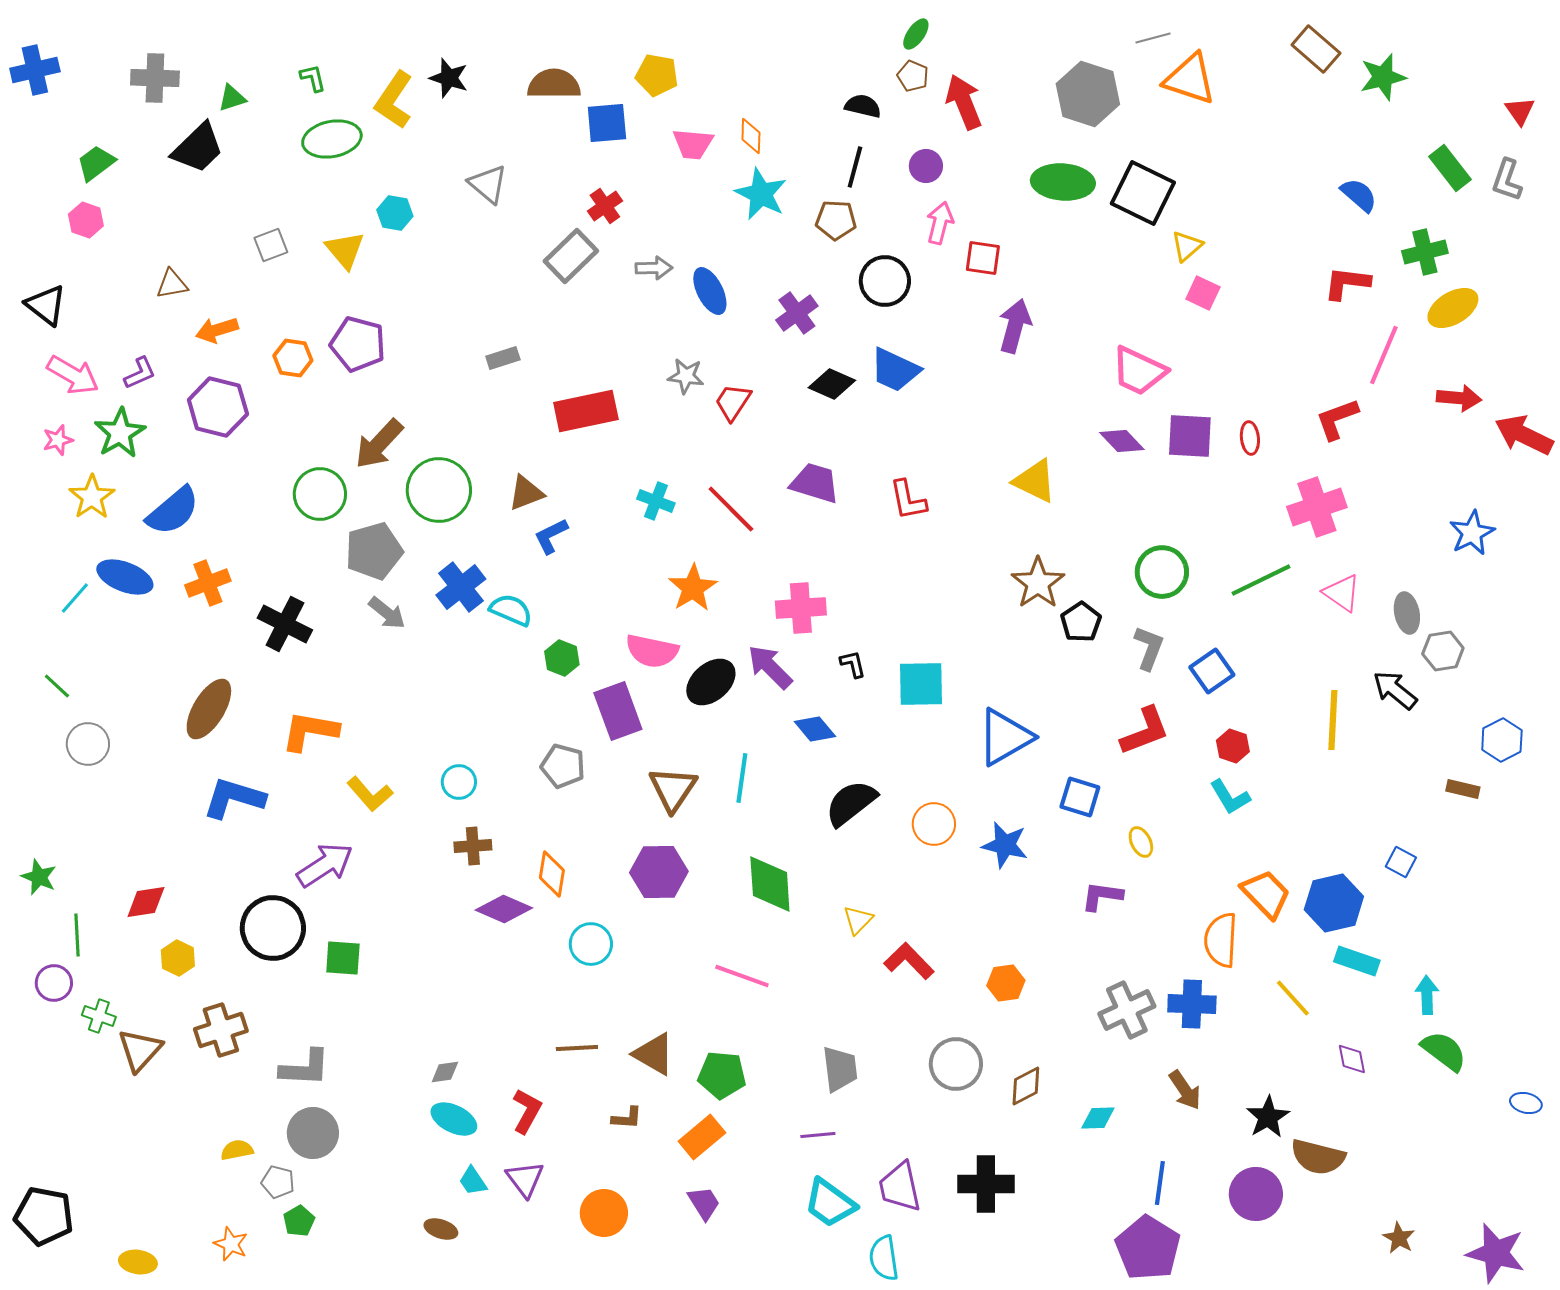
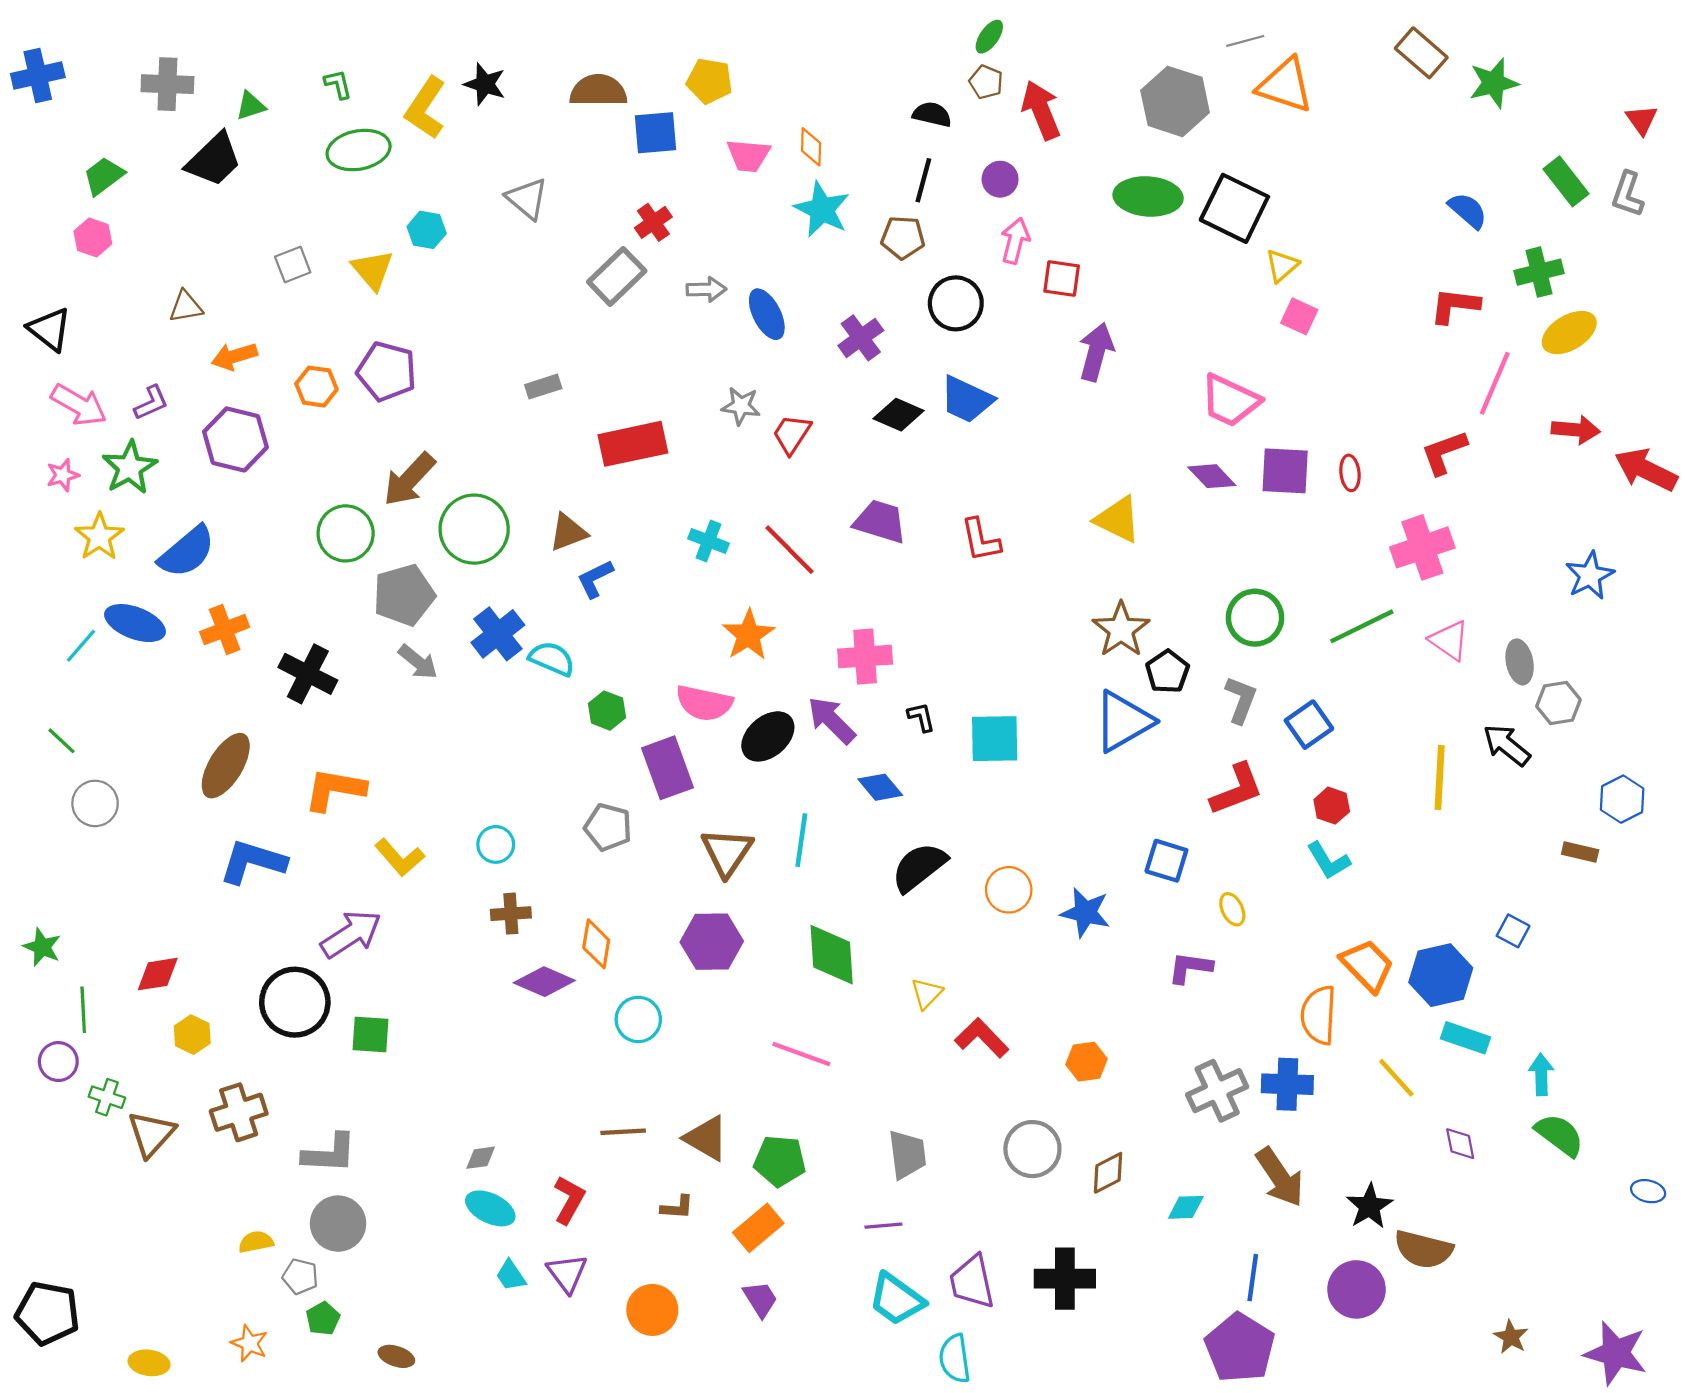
blue triangle: (1005, 737) -> (1123, 721), moved
brown arrow: (1185, 1090) -> (1280, 1177), size x1.4
brown ellipse: (441, 1229) -> (396, 1356), moved

